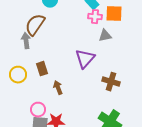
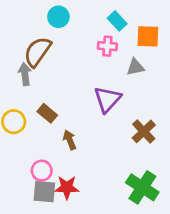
pink cross: (95, 17) -> (107, 46), moved
brown rectangle: (42, 69) -> (47, 113), turned -32
brown cross: (111, 82) -> (144, 131), turned 30

